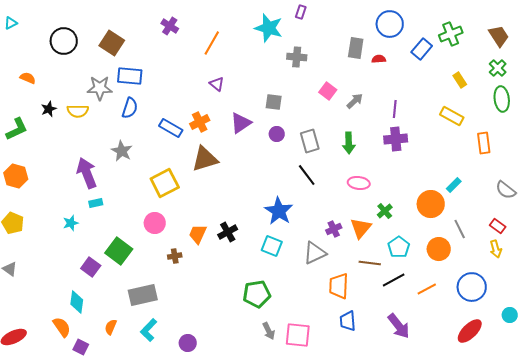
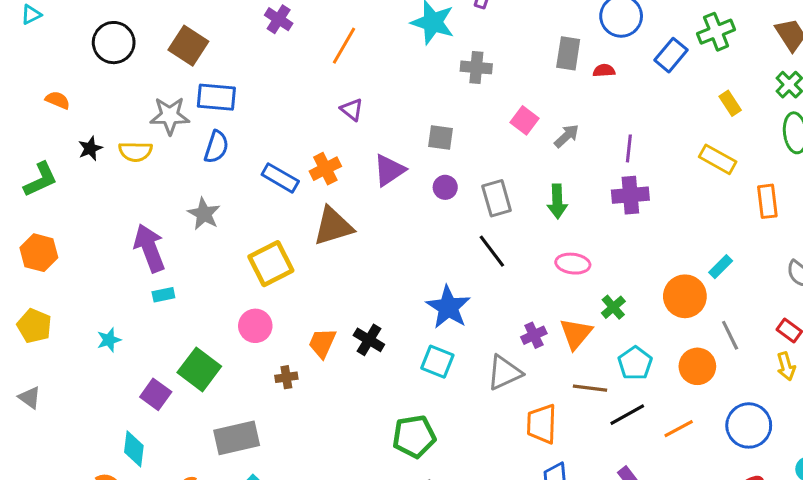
cyan star: (71, 223) -> (109, 340), moved
black cross: (228, 232) -> (369, 340), turned -30

